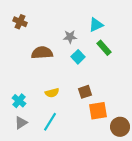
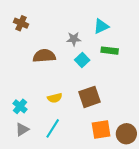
green rectangle: (104, 48) -> (110, 51), turned -42
brown square: (85, 92) -> (90, 97), size x1.5
orange square: (98, 111) -> (101, 130), moved

